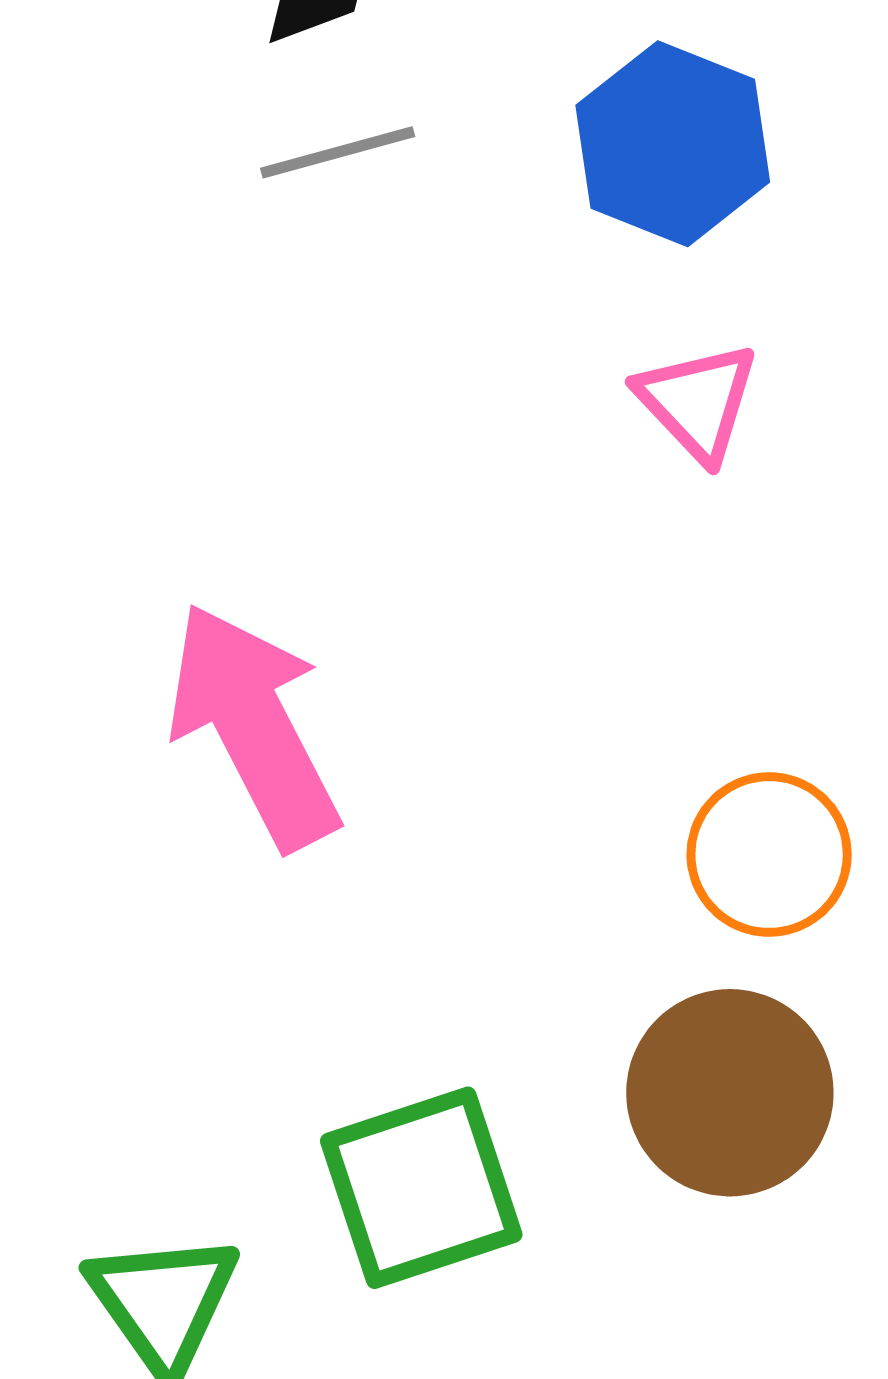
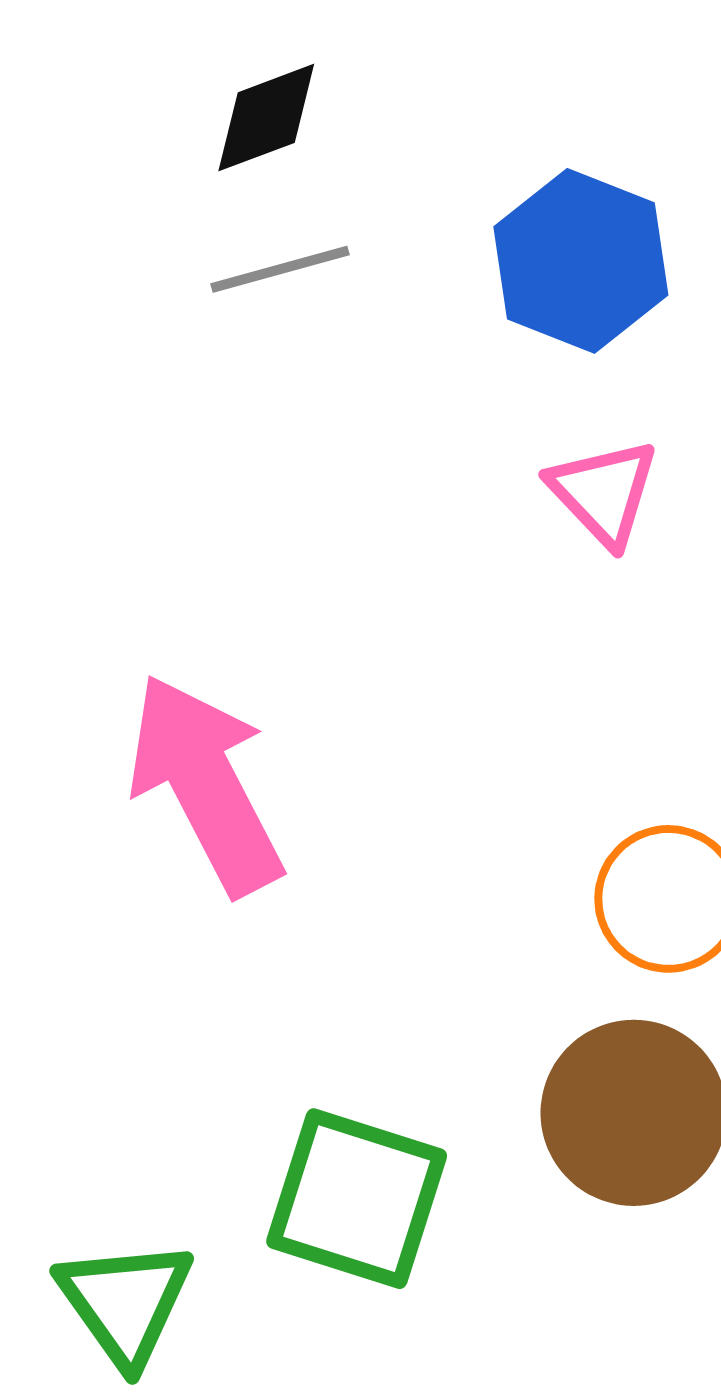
green square: (421, 1188) -> (357, 1199), turned 36

